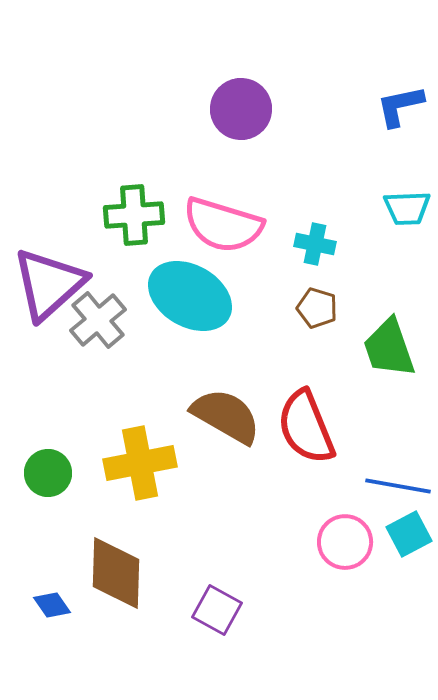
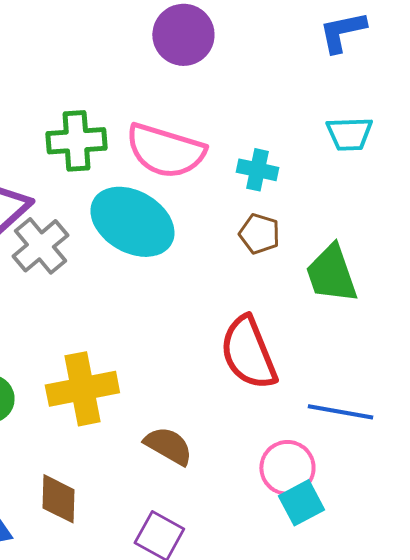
brown semicircle: (226, 416) -> (168, 446), moved, size x0.7
cyan square: (409, 534) -> (301, 503), moved
brown diamond: (116, 573) -> (58, 499), size x0.7

